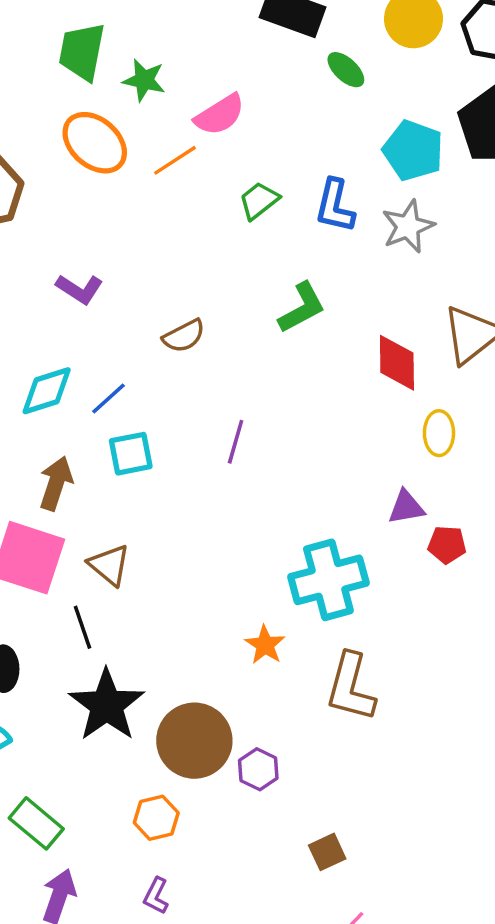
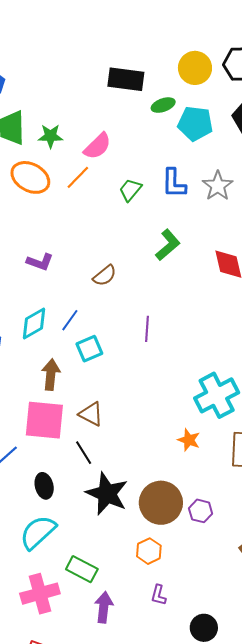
green ellipse: (346, 70) -> (163, 105), turned -50
cyan pentagon: (413, 151) -> (195, 124), moved

